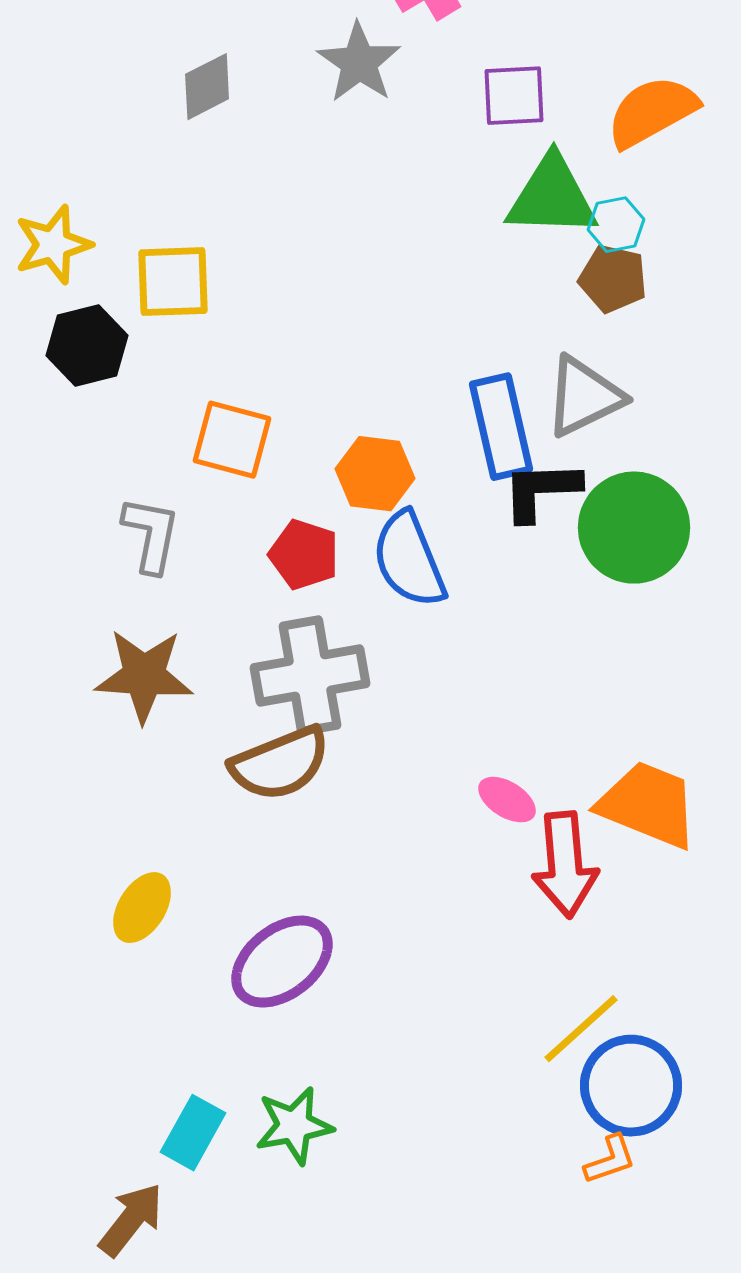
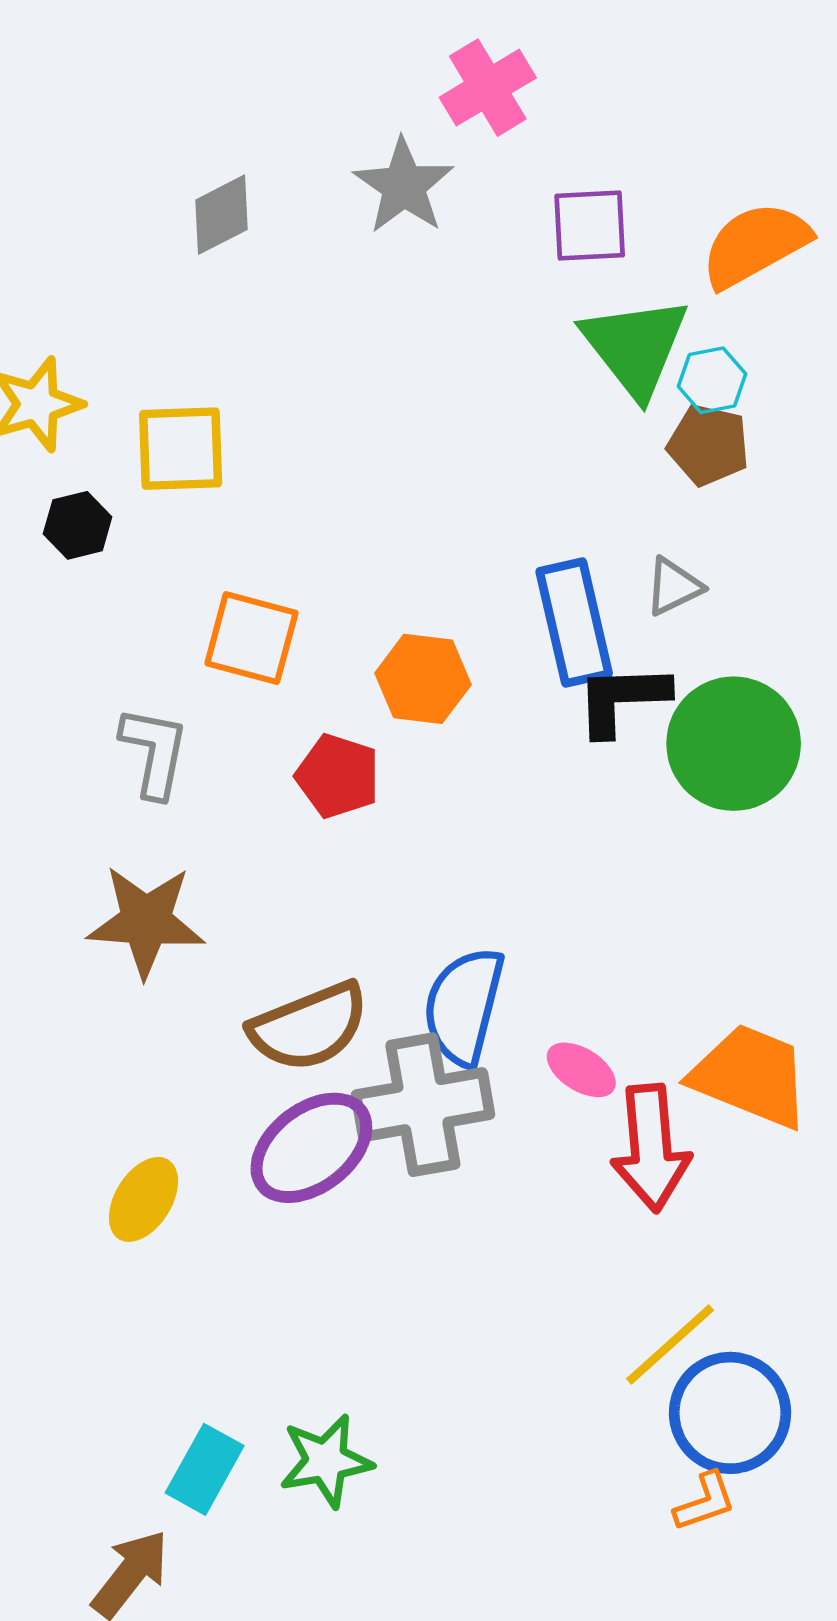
green triangle: (552, 197) -> (635, 347), turned 50
black hexagon: (87, 346) -> (78, 525), size x0.7
gray triangle: (584, 397) -> (674, 587), size x0.6
blue semicircle: (409, 560) -> (464, 1006), moved, turned 36
gray cross: (310, 676) -> (423, 1105), moved
purple ellipse: (282, 962) -> (311, 1148), moved

